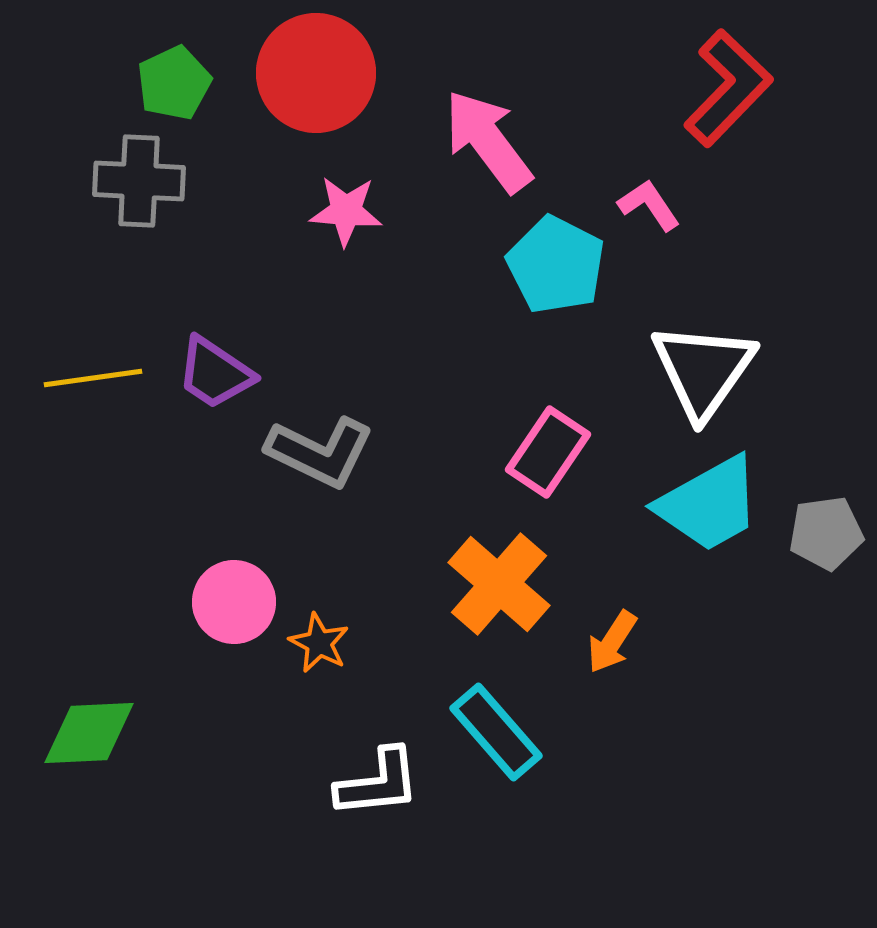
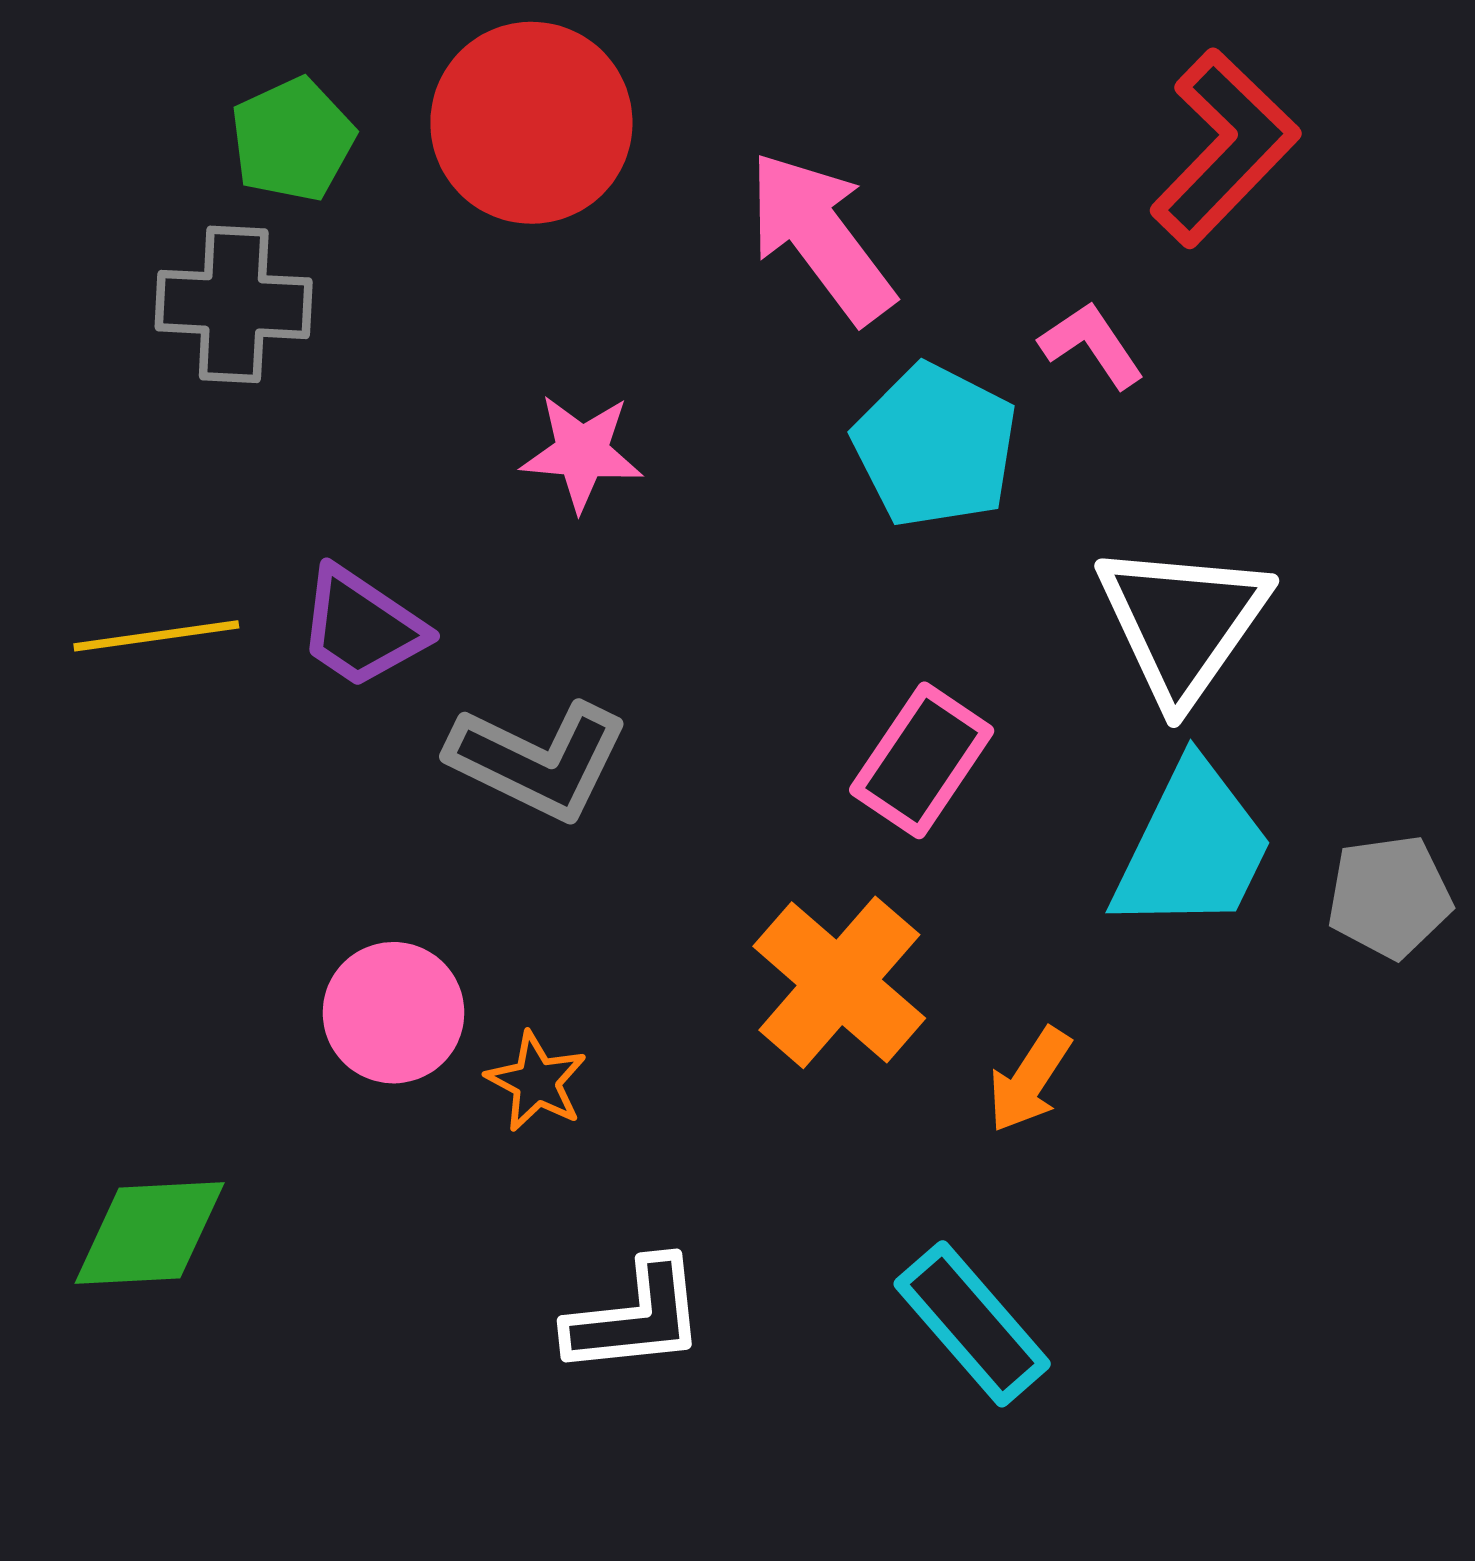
pink star: (346, 211) -> (582, 452), moved
cyan trapezoid: (709, 504) -> (1193, 848), turned -35
cyan rectangle: (496, 732) -> (972, 1324), moved

